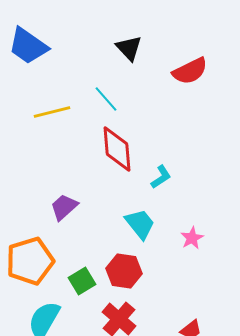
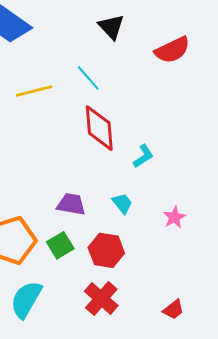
purple trapezoid: (64, 207) -> (71, 204), moved, turned 52
cyan trapezoid: (140, 224) -> (122, 203), size x0.7
green square: (82, 281) -> (60, 245), moved

